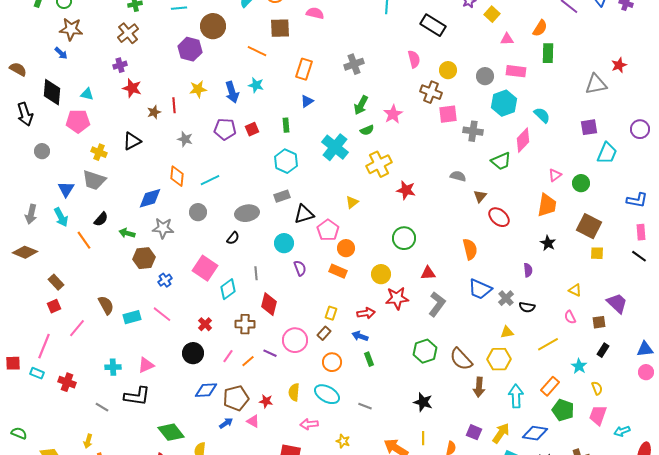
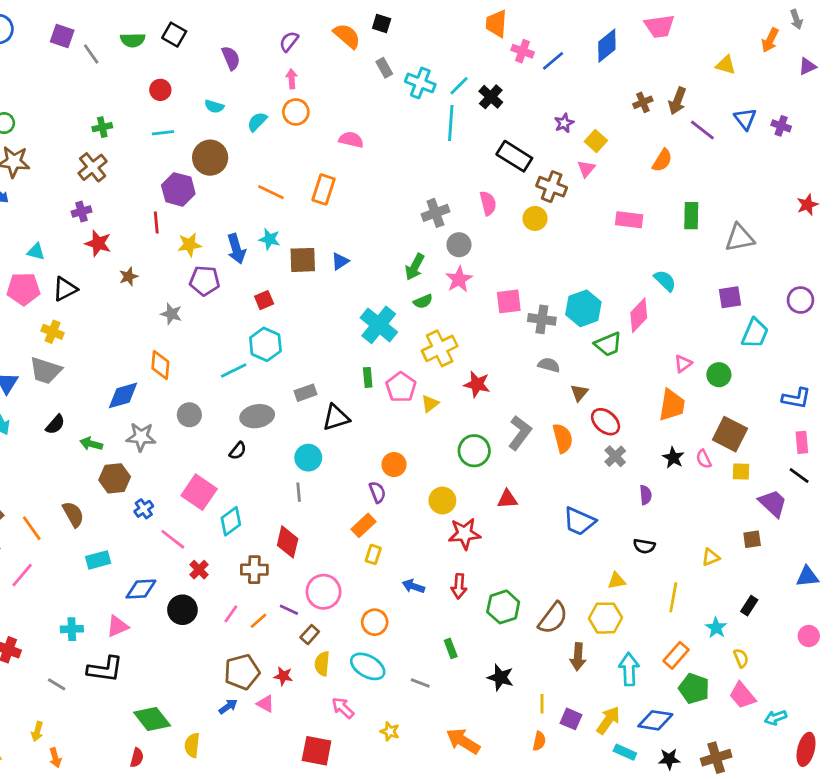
brown square: (280, 28) -> (303, 260), moved
pink triangle: (507, 39) -> (586, 169), moved, turned -48
green rectangle: (548, 53) -> (691, 216), moved
gray cross: (354, 64) -> (435, 213), moved
red star: (619, 65) -> (807, 205), moved
orange rectangle: (304, 69) -> (323, 189), moved
gray circle: (485, 76) -> (459, 245), moved
brown cross: (431, 92) -> (552, 187), moved
cyan hexagon: (504, 103) -> (583, 308), moved
red line: (174, 105) -> (156, 223), moved
pink square: (448, 114) -> (509, 301), moved
green rectangle: (286, 125) -> (368, 377), moved
purple pentagon: (225, 129) -> (205, 281), moved
gray cross: (473, 131) -> (542, 319), moved
black triangle: (132, 141) -> (65, 289), moved
cyan hexagon: (286, 161) -> (265, 344), moved
cyan line: (210, 180) -> (234, 371), moved
yellow triangle: (352, 202) -> (430, 404), moved
pink pentagon: (328, 230) -> (401, 387), moved
orange line: (84, 240) -> (32, 528), moved
orange semicircle: (470, 249) -> (563, 438), moved
purple semicircle: (300, 268) -> (377, 492), moved
orange rectangle: (338, 271) -> (364, 525), moved, turned -66
gray line: (256, 273) -> (299, 492), moved
yellow triangle: (575, 290) -> (711, 557), moved, turned -48
gray cross: (506, 298) -> (615, 456), moved
purple trapezoid: (617, 303) -> (773, 503), moved
gray L-shape: (437, 304) -> (520, 433), moved
brown semicircle: (106, 305) -> (73, 514), moved
red arrow: (366, 313) -> (459, 586), moved, turned 102
pink line: (162, 314) -> (173, 539), moved
pink semicircle: (570, 317) -> (704, 459), moved
brown square: (599, 322) -> (752, 539), moved
brown rectangle: (324, 333) -> (310, 635), moved
yellow line: (548, 344) -> (673, 597), turned -50
blue triangle: (645, 349) -> (807, 577), moved
green rectangle: (369, 359) -> (451, 648), moved
brown semicircle: (461, 359) -> (553, 618), turned -100
blue diamond: (206, 390) -> (141, 589), moved
pink trapezoid: (598, 415) -> (742, 695), turned -60
pink arrow: (309, 424) -> (343, 708), turned 48
yellow line: (423, 438) -> (542, 704), moved

